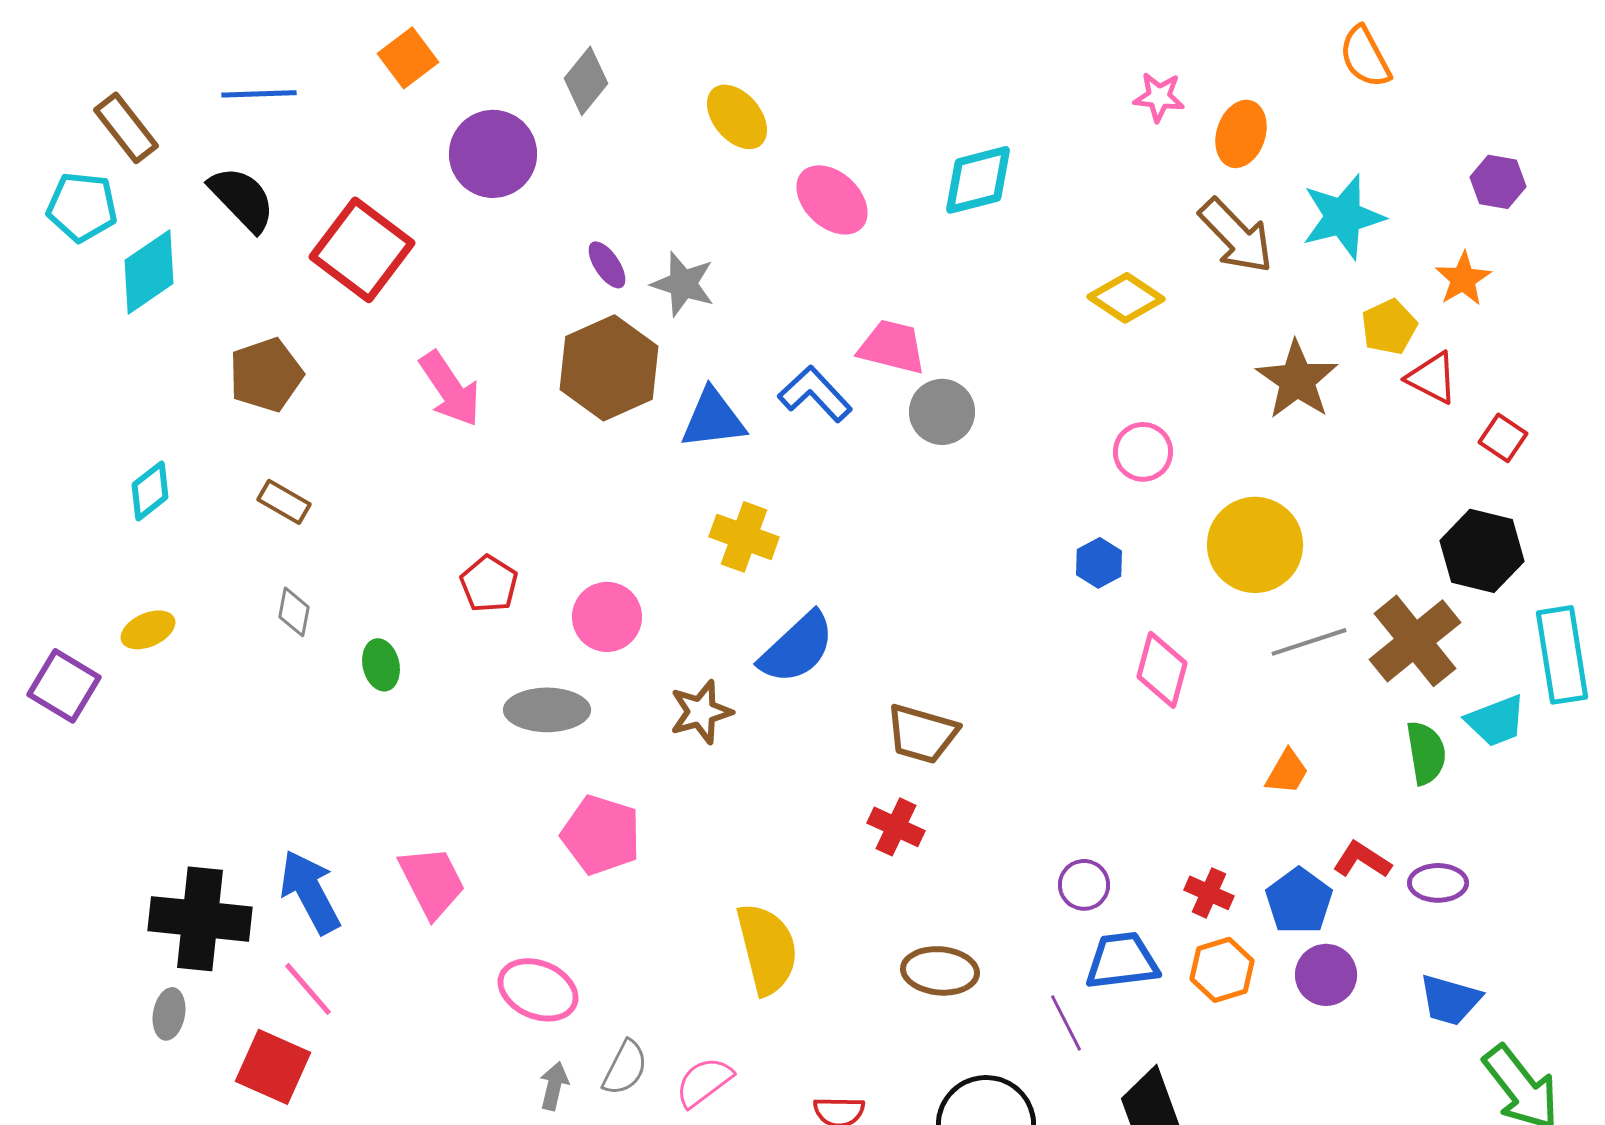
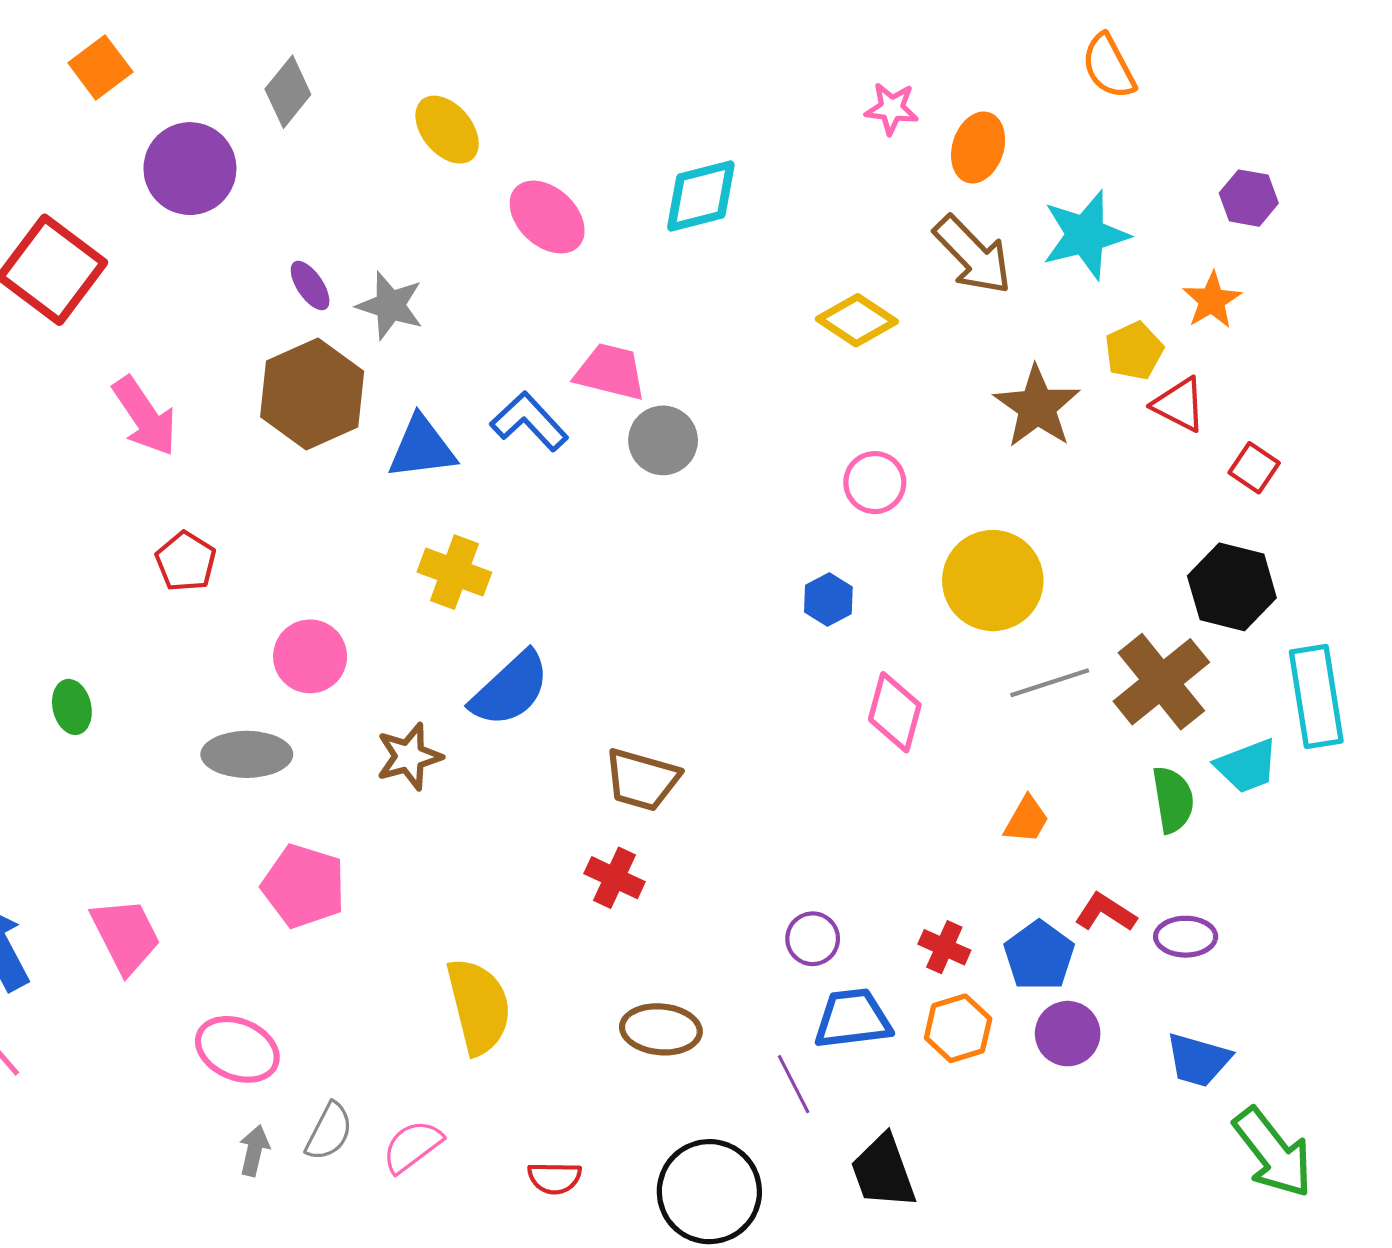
red pentagon: (489, 584) -> (186, 562), moved

